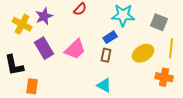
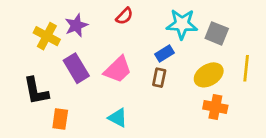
gray square: (159, 22) -> (217, 33), moved
orange cross: (164, 77) -> (215, 107), moved
cyan triangle: (104, 85) -> (118, 118), moved

